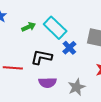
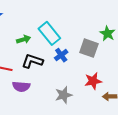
green arrow: (29, 27) -> (24, 39), moved
purple semicircle: (48, 83) -> (21, 86), moved

